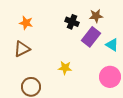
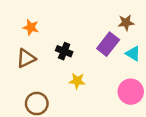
brown star: (96, 16) -> (126, 23), moved
black cross: (72, 22) -> (64, 51), moved

